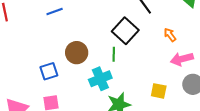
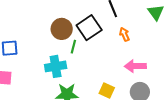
orange arrow: (170, 35) -> (124, 34), moved
brown circle: (77, 53) -> (62, 29), moved

